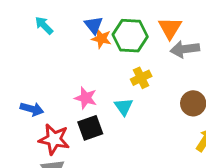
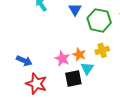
orange star: (101, 39) -> (79, 54), moved
black square: (90, 128) -> (73, 78), moved

